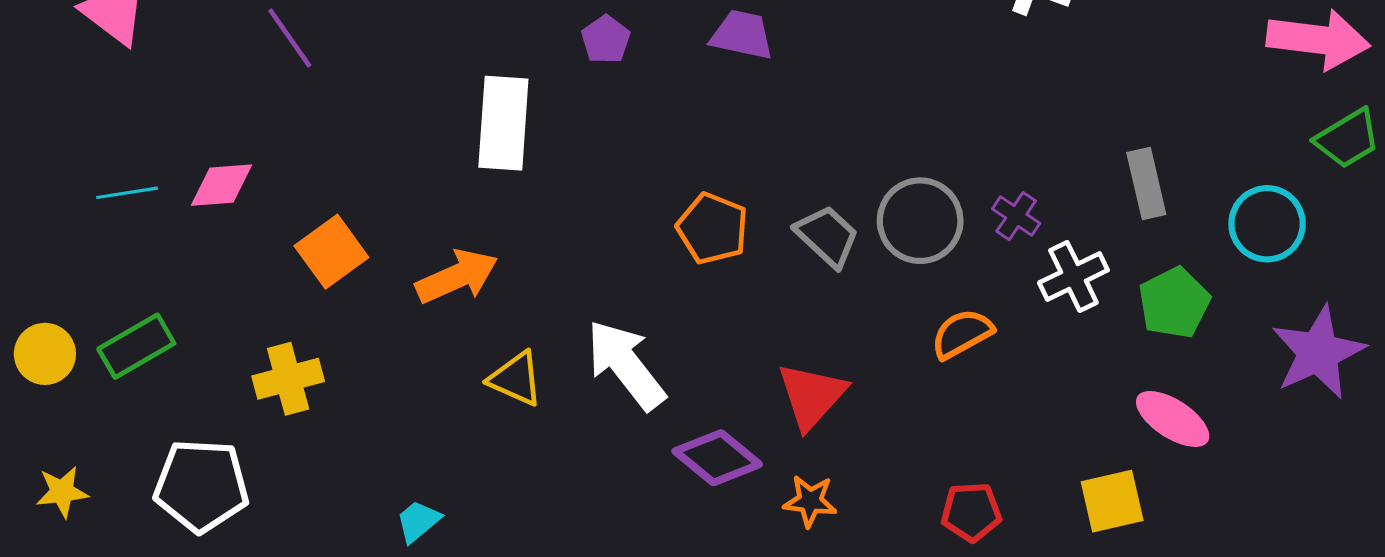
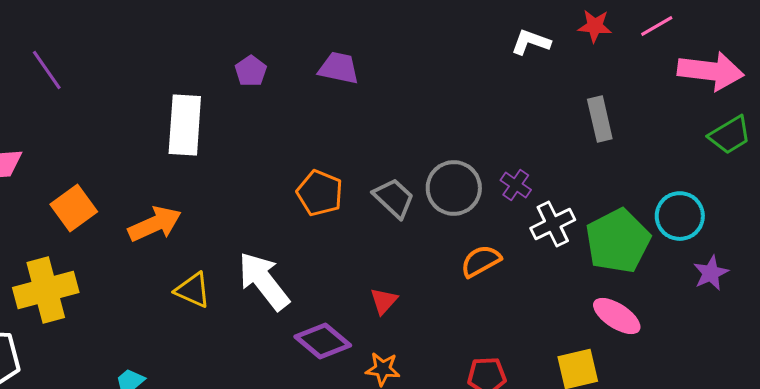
gray rectangle: (1146, 184) -> (600, 119), moved
cyan circle: (1267, 224) -> (680, 216), moved
green pentagon: (1174, 303) -> (618, 241), size x1.4
purple star: (1318, 352) -> (711, 273), size x0.6
yellow cross: (288, 379) -> (46, 290), size x1.4
red triangle: (812, 396) -> (384, 301), size x0.6

